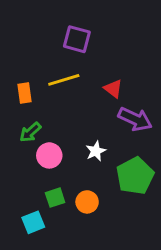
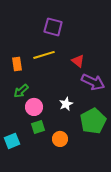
green square: (55, 198) -> (38, 127), moved
cyan square: (33, 222) -> (12, 141), moved

